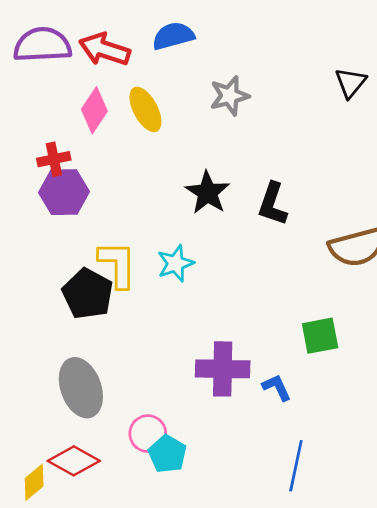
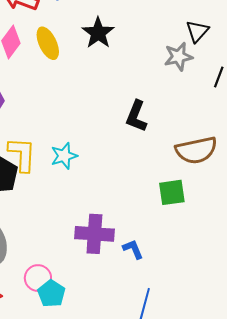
gray star: (229, 96) -> (178, 57), moved
black star: (207, 193) -> (98, 33), moved
green square: (320, 336) -> (172, 192), moved

